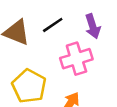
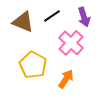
pink cross: (76, 59) -> (71, 43), turned -30

